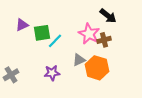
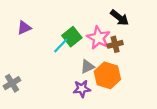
green square: (42, 33) -> (72, 37), moved, turned -30
purple star: (52, 73) -> (82, 89), moved

